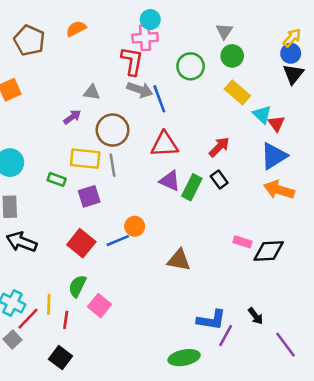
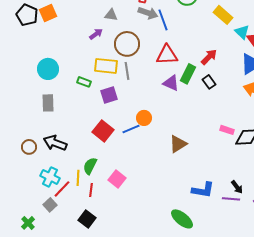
green rectangle: (192, 187) -> (188, 74), moved
black arrow: (22, 242) -> (55, 143), moved
brown triangle: (179, 260) -> (178, 144), turned -42
green semicircle: (77, 286) -> (90, 166), moved
purple line: (226, 336) -> (231, 199), moved, turned 66
green ellipse: (184, 358) -> (182, 219), turned 50

